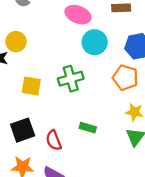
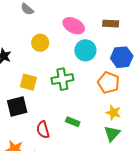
yellow circle: (16, 42) -> (40, 43), moved
black square: (23, 130) -> (17, 107), moved

